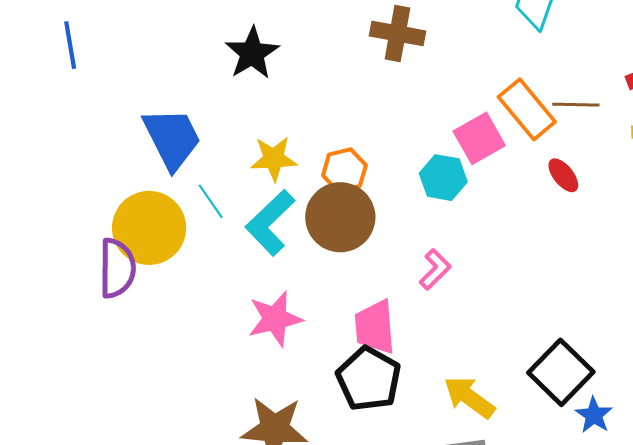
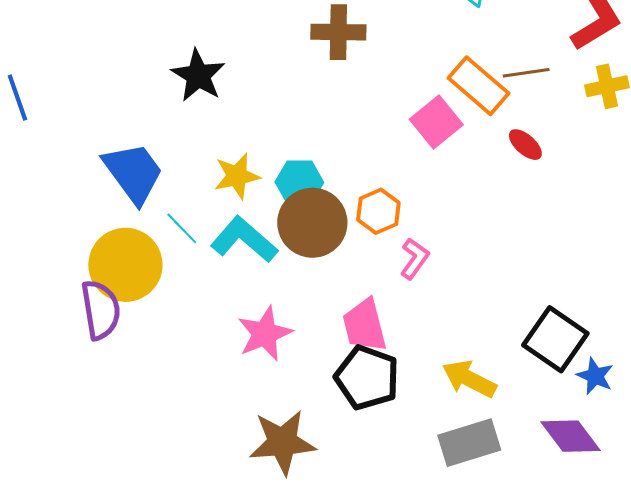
orange hexagon: (344, 170) -> (378, 211), moved
cyan hexagon: (443, 178) -> (299, 182), moved
cyan L-shape: (270, 223) -> (244, 240), turned 94

